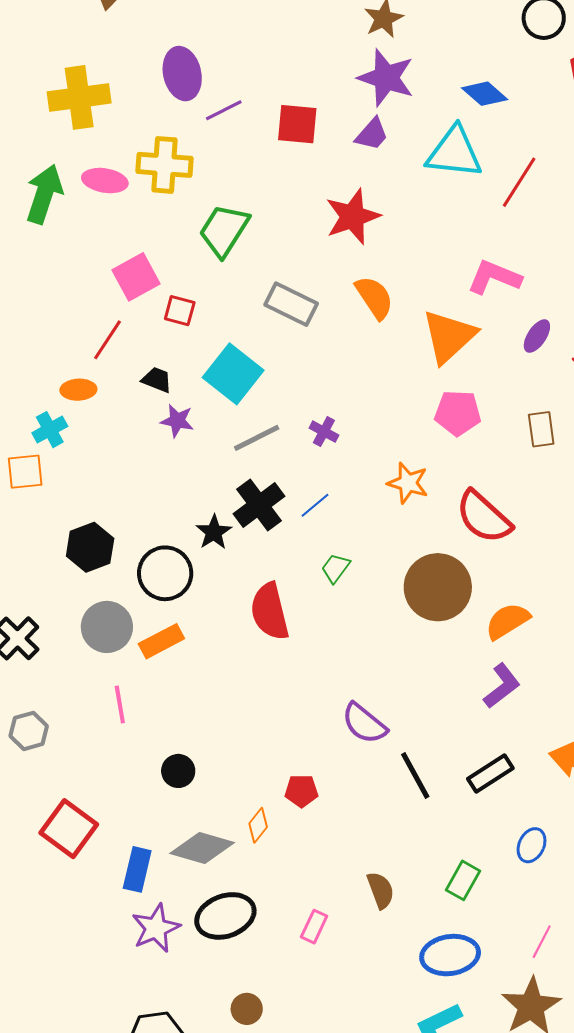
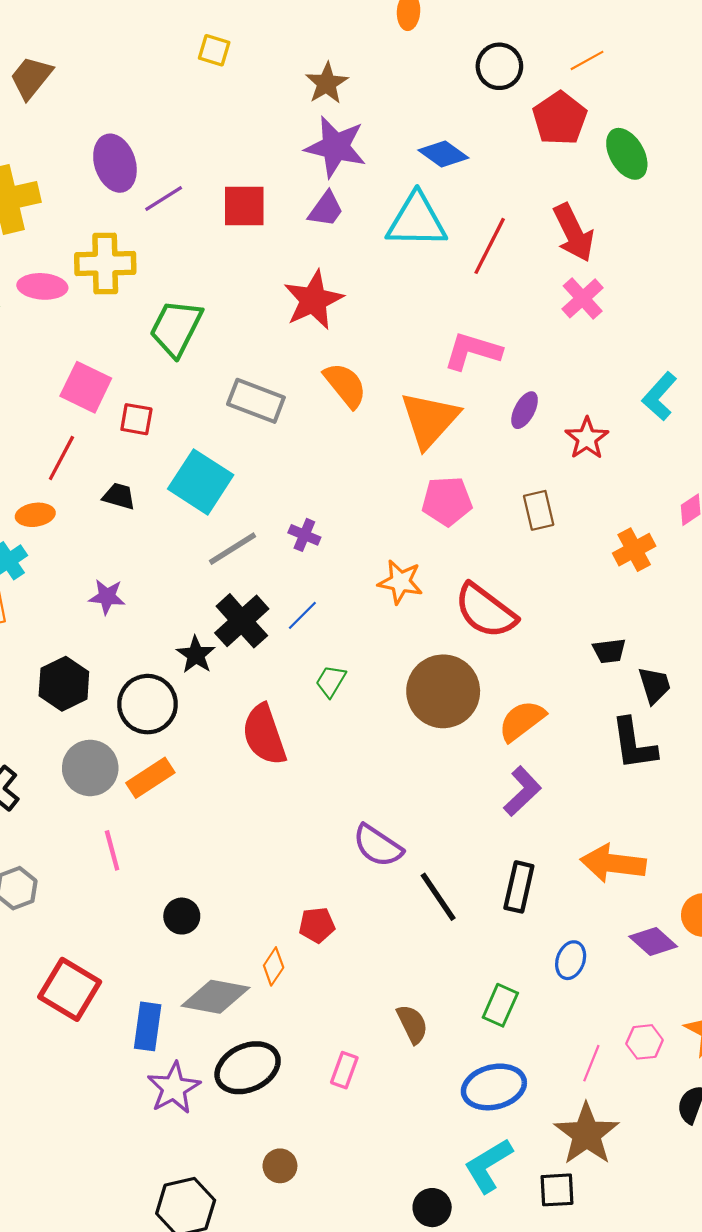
pink square: (136, 277) -> (86, 387), turned -30
purple star: (177, 421) -> (107, 597), moved
black rectangle: (490, 773) -> (519, 887), turned -39

